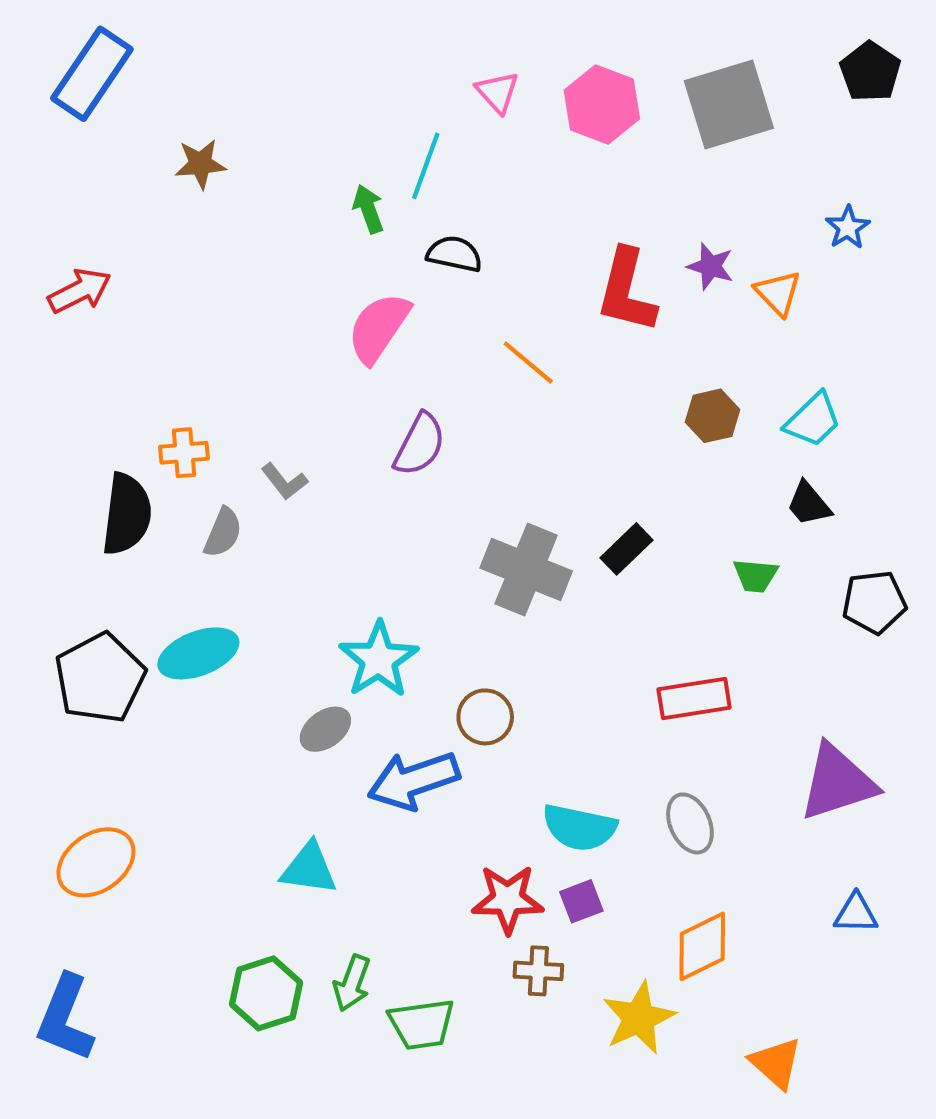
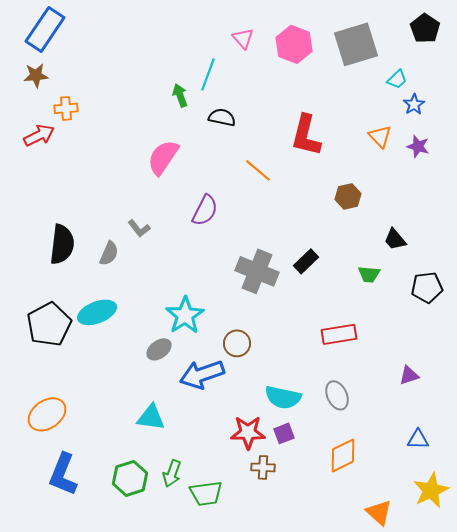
brown star: (200, 164) -> (36, 75), moved
purple star: (710, 266) -> (418, 146), moved
pink semicircle: (379, 328) -> (163, 157), moved
cyan trapezoid: (813, 420) -> (397, 79), moved, size x0.7
orange cross: (184, 453) -> (66, 108), moved
purple triangle: (837, 782) -> (409, 375), size x0.5
blue L-shape: (65, 1018) -> (63, 474), moved
yellow star: (639, 1018) -> (431, 490), moved

